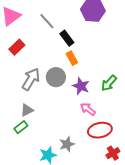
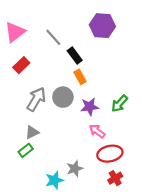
purple star: (81, 86) -> (90, 107), turned -30
red cross: (113, 153) -> (115, 178), moved

